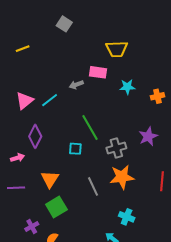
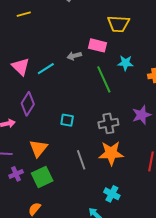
pink triangle: (25, 101) -> (21, 67), turned -42
green line: (90, 127) -> (104, 79), moved
purple cross: (32, 226) -> (16, 174), moved

